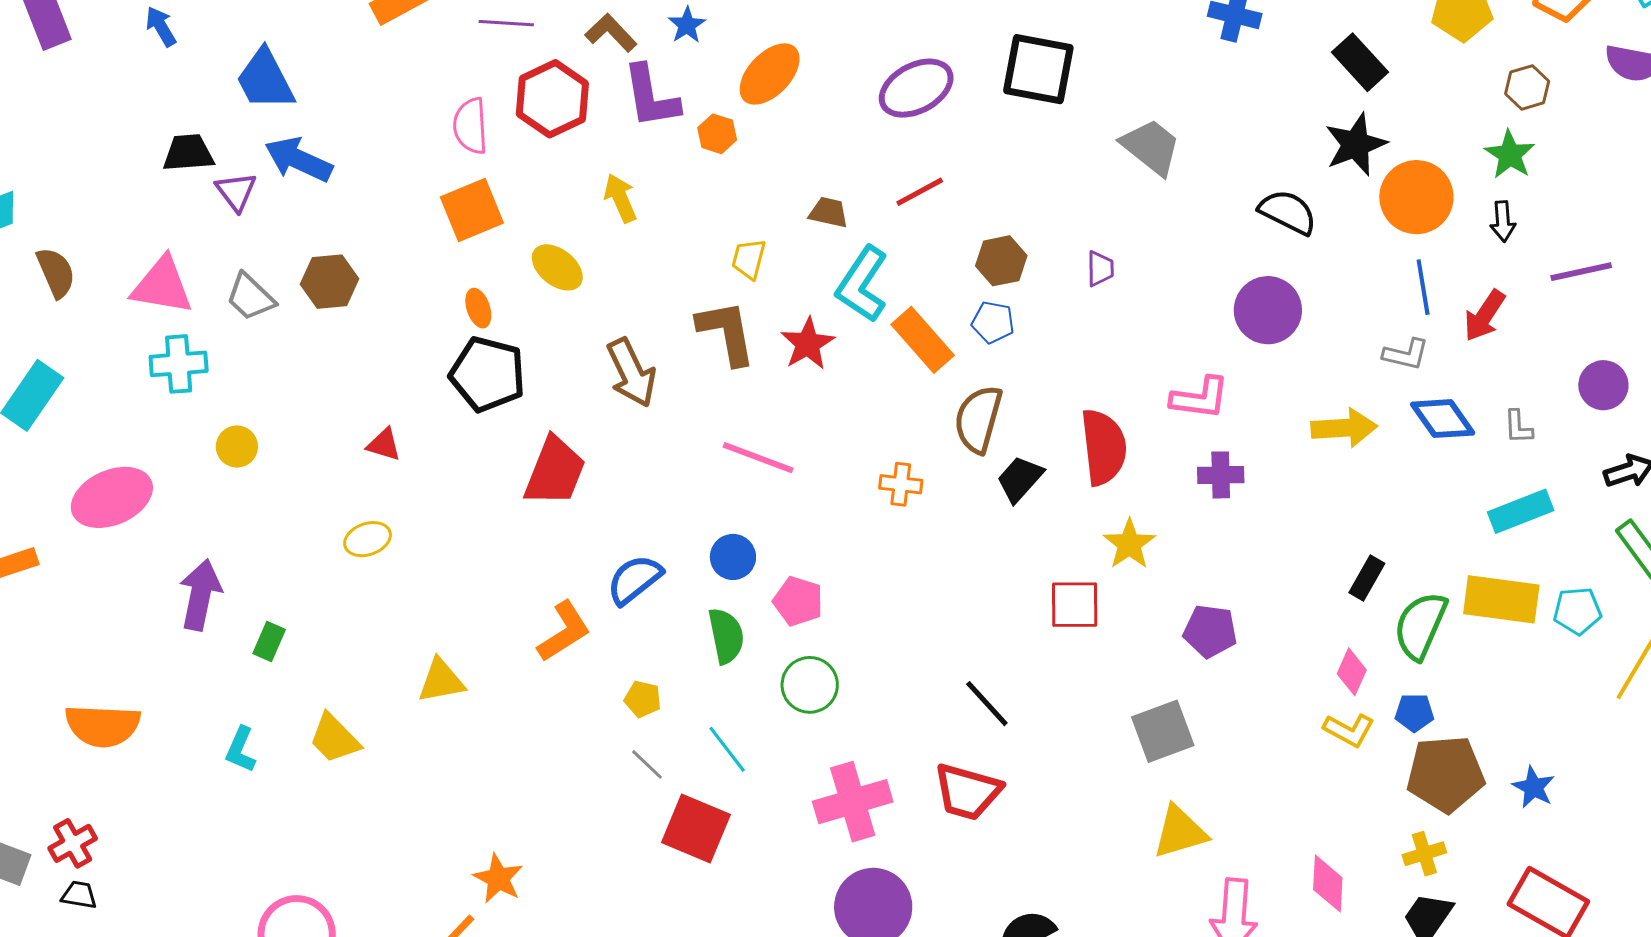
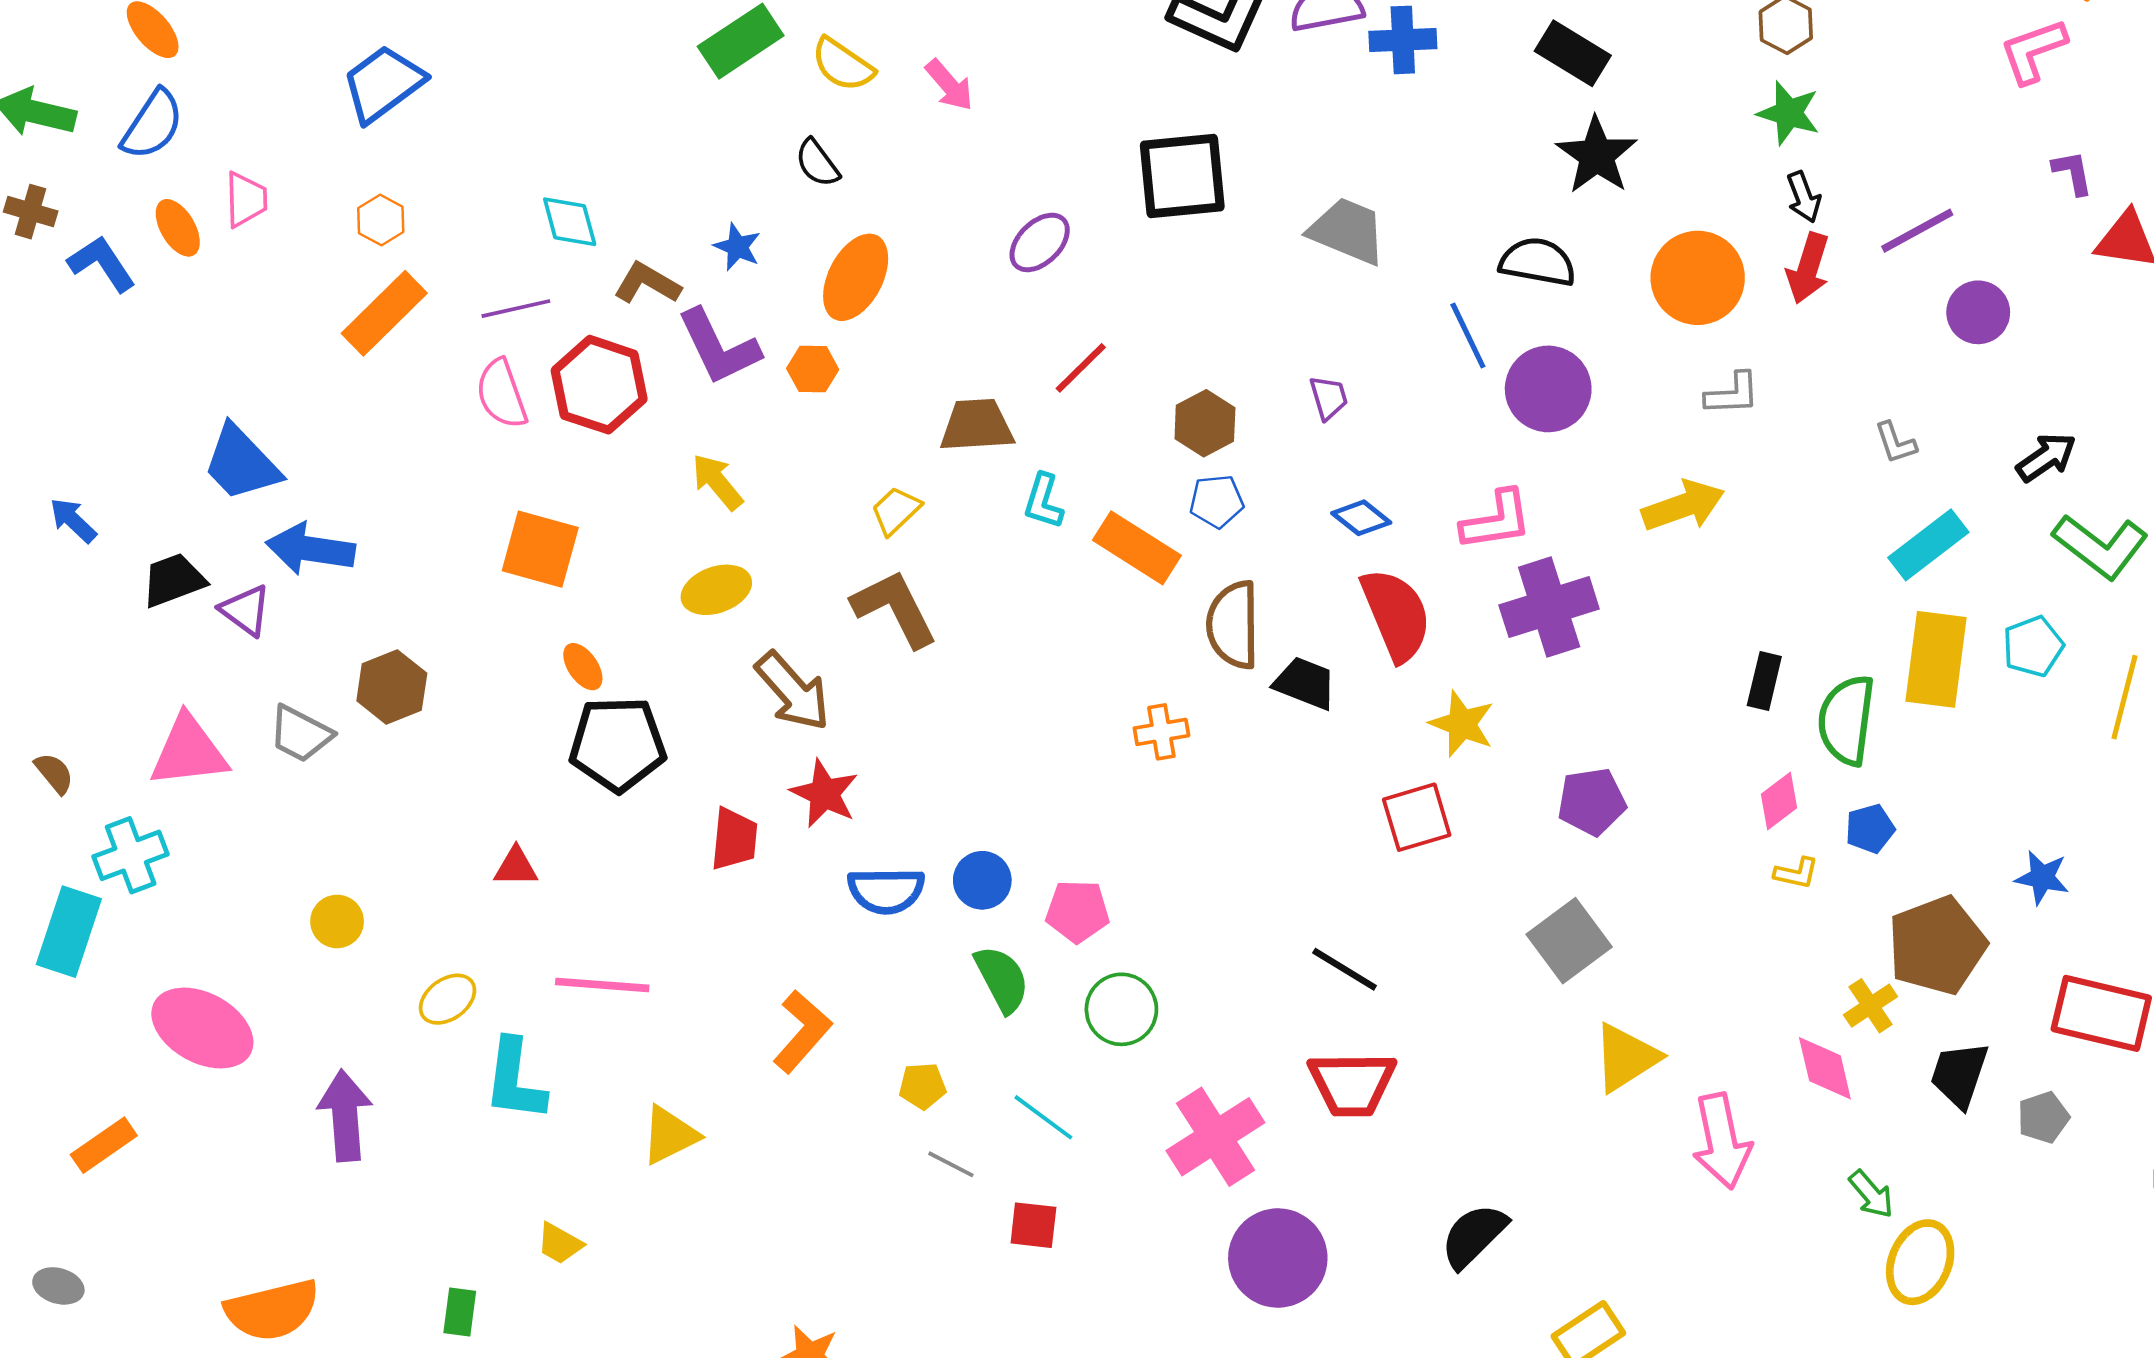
blue arrow: (161, 26) -> (73, 520), moved
purple ellipse: (916, 88) -> (1040, 242), size x0.7
pink semicircle: (470, 126) -> (502, 394), moved
orange circle: (1416, 197) -> (1698, 278), moved
orange square: (472, 210) -> (540, 549), turned -36
brown trapezoid: (829, 212) -> (977, 425), size x1.5
yellow trapezoid: (749, 259) -> (896, 511), turned 48
yellow ellipse: (557, 267) -> (716, 590), moved, turned -42
brown semicircle: (56, 273) -> (54, 773), size x0.7
cyan L-shape: (862, 284) -> (1043, 501), size x0.6
blue line: (1423, 287) -> (1468, 335), moved
red arrow: (1484, 316) -> (1808, 268), moved
red star: (808, 344) -> (824, 794), moved
cyan cross: (179, 364) -> (131, 855), moved
purple circle: (1603, 385) -> (1978, 312), moved
blue diamond: (1443, 419) -> (1361, 518), moved, size x0.7
pink line: (758, 458) -> (602, 985), moved
red trapezoid: (555, 471) -> (734, 839), size x0.7
purple cross: (1221, 475) -> (1549, 607), size x1.6
black trapezoid: (1020, 479) -> (1305, 683), turned 86
pink ellipse: (112, 497) -> (202, 1028), turned 68
yellow ellipse: (368, 539) -> (448, 999), moved
blue semicircle: (634, 579) -> (886, 891), moved, turned -126
yellow rectangle: (1501, 599) -> (1936, 659), turned -74
green rectangle: (269, 642) -> (460, 1312), moved
pink diamond: (1352, 672) -> (1779, 801), turned 45
yellow L-shape: (1349, 730) -> (1796, 873), size x0.7
yellow trapezoid: (334, 738) -> (560, 1243), size x0.7
cyan L-shape: (241, 750) -> (515, 1080), moved, size x1.5
brown pentagon: (1446, 774) -> (1937, 945), moved
red square: (696, 828) -> (1033, 1225), size x0.6
yellow cross: (1424, 854) -> (1870, 1006), moved

